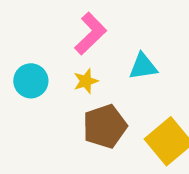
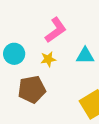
brown pentagon: (105, 126) -> (32, 89), moved

